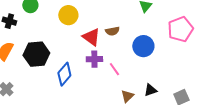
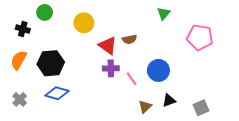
pink pentagon: (180, 29) -> (200, 37), turned 30
blue circle: (143, 46) -> (158, 70), moved
blue diamond: (64, 74) -> (57, 93), moved, turned 65

